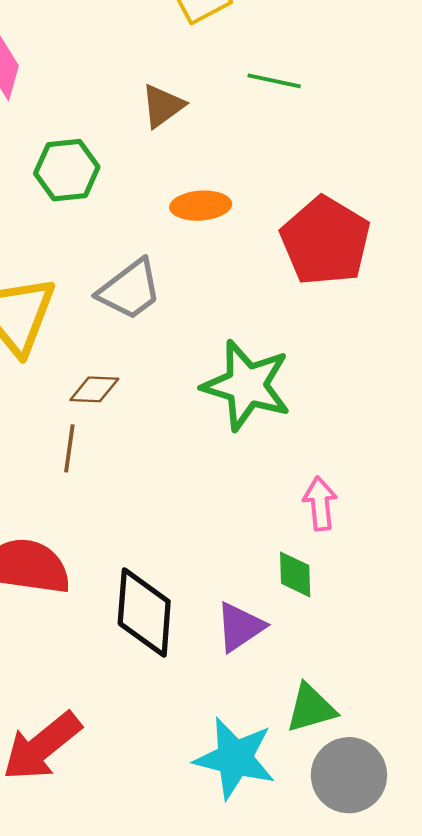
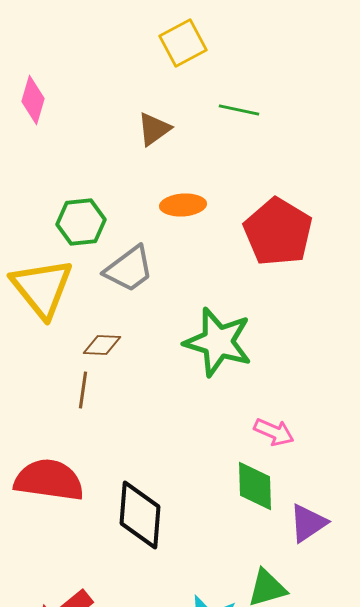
green hexagon: (67, 170) -> (81, 222), moved
pink arrow: (320, 504) -> (274, 432), turned 120
green diamond: (295, 574) -> (255, 486), size x1.4
purple triangle: (240, 627) -> (308, 523), moved

